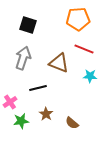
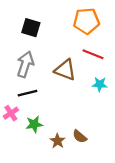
black line: (38, 88) -> (28, 93), moved
brown star: (46, 114) -> (58, 141), moved
green star: (21, 121) -> (34, 124), moved

